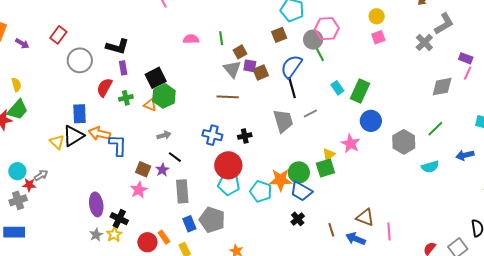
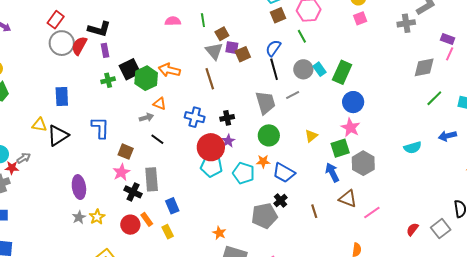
red rectangle: (58, 35) -> (56, 20), moved
brown square: (279, 35) -> (278, 15), moved
gray circle: (313, 40) -> (303, 69), moved
gray cross: (424, 42) -> (406, 23), turned 36
blue semicircle: (291, 67) -> (273, 48), size x0.7
black square: (156, 78) -> (130, 69), moved
red semicircle: (104, 87) -> (79, 46), moved
brown line: (228, 97) -> (210, 79), turned 70
orange triangle: (150, 105) -> (160, 104), moved
green line: (435, 129) -> (434, 98), moved
orange arrow: (99, 133) -> (169, 70), moved
black triangle: (73, 136) -> (58, 135), moved
yellow triangle: (57, 142) -> (39, 125), turned -35
gray hexagon: (404, 142) -> (363, 163), moved
pink star: (351, 144) -> (350, 128), moved
green square: (325, 168) -> (340, 148), moved
purple star: (162, 170) -> (228, 141), moved
green circle: (299, 172) -> (269, 135), moved
orange star: (281, 180) -> (263, 161), size x0.6
gray rectangle: (182, 191) -> (152, 179), moved
black cross: (119, 219) -> (133, 192), moved
gray pentagon: (212, 220) -> (264, 216), moved, turned -30
pink line: (389, 231) -> (372, 213), turned 60
blue arrow: (356, 239) -> (332, 172), moved, turned 42

